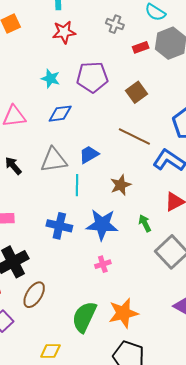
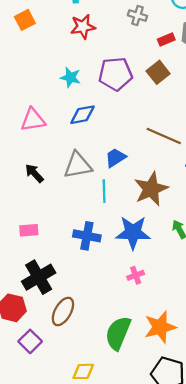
brown square: (136, 92) -> (158, 72), moved
brown star: (121, 185) -> (151, 189), size x1.5

